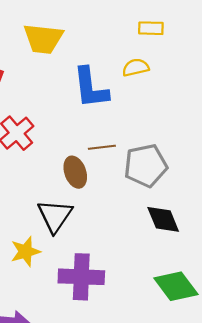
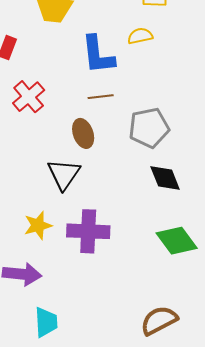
brown line: (102, 147) -> (101, 97), moved
yellow star: (25, 252) -> (38, 225), moved

